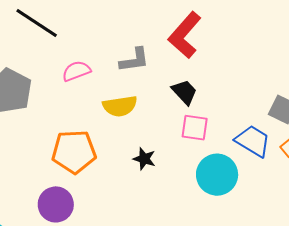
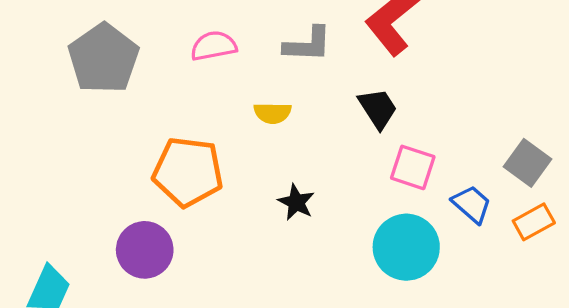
yellow semicircle: (120, 106) -> (272, 113), size x0.7
pink square: (195, 128) -> (413, 167), moved
blue trapezoid: (253, 141) -> (472, 204), size x0.7

